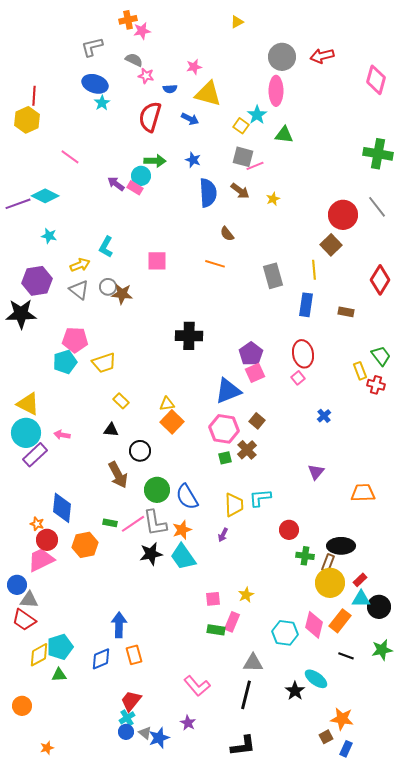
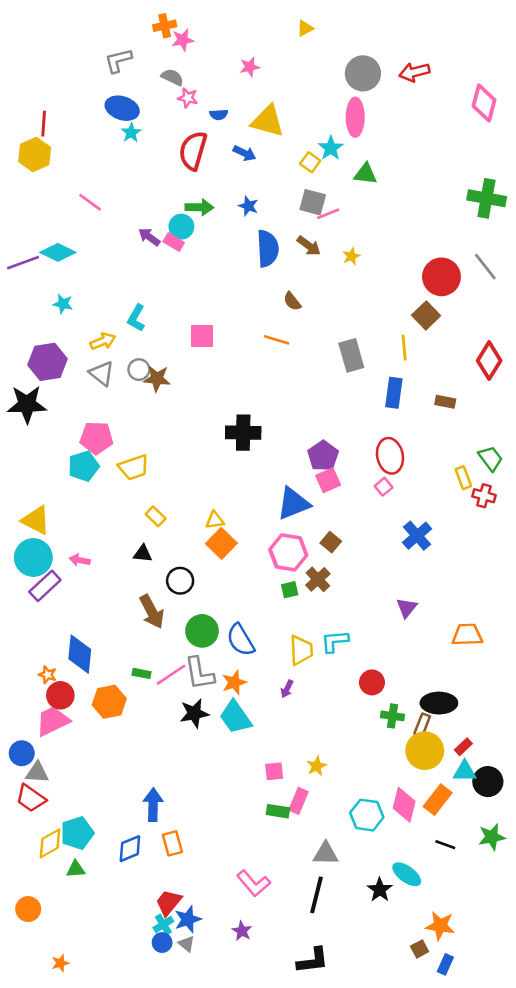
pink star: (194, 67) -> (250, 67), moved
blue cross: (324, 416) -> (417, 536), size x1.6
blue star: (159, 738) -> (188, 919), moved

